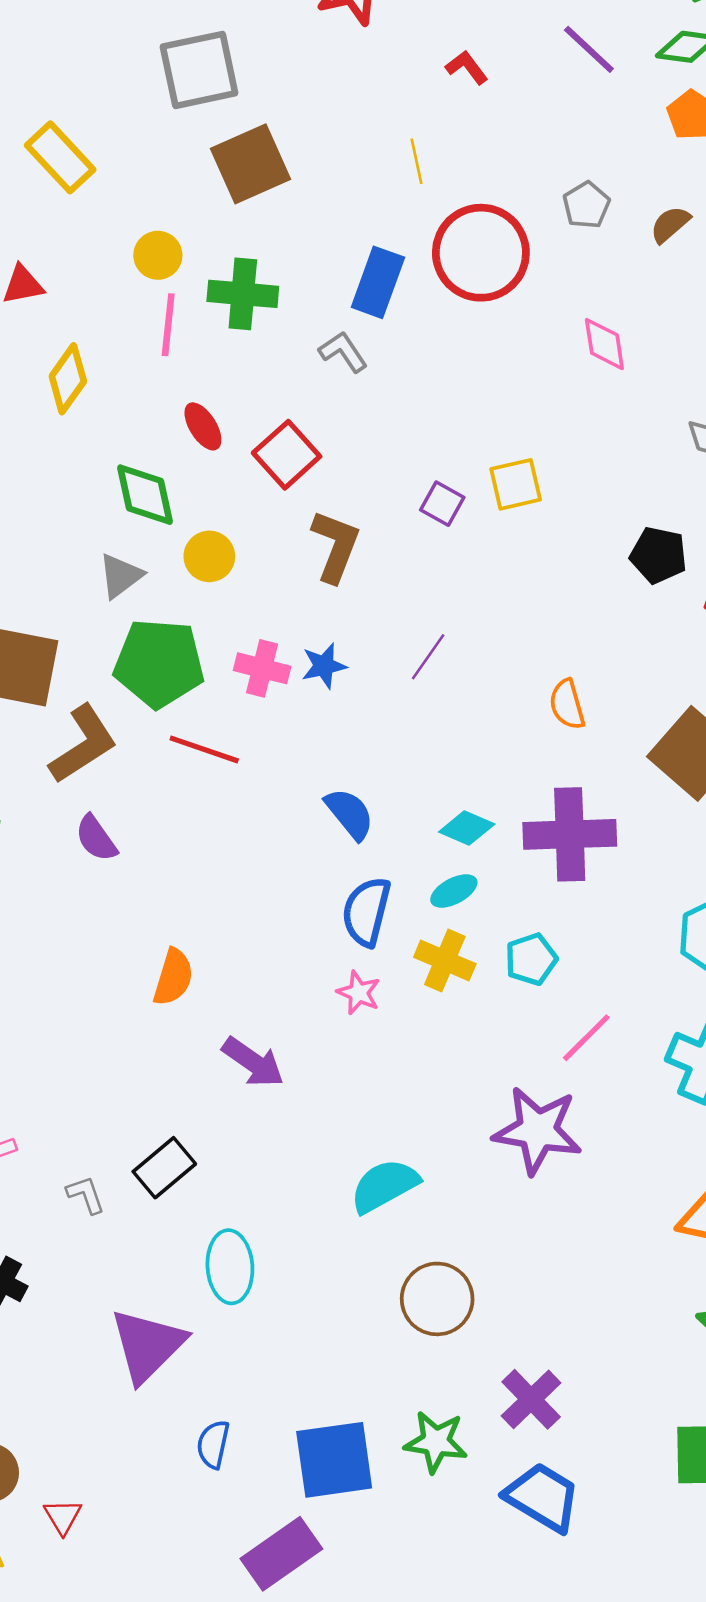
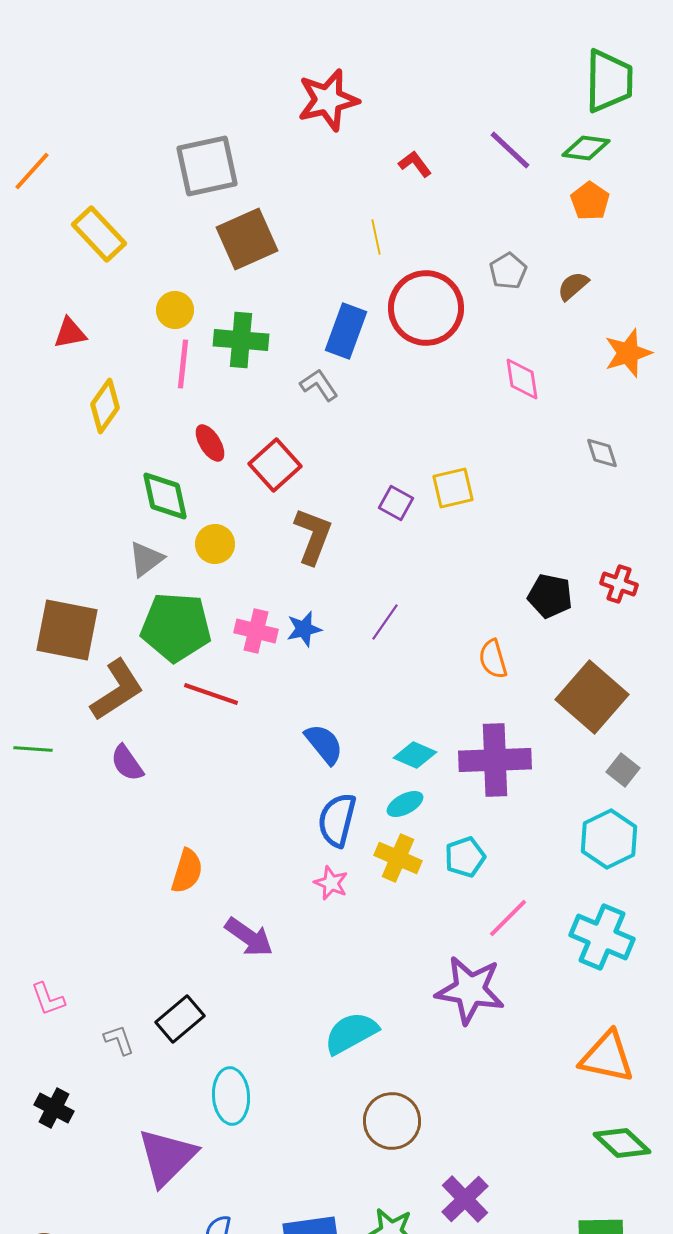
black pentagon: (658, 555) -> (550, 596), moved

